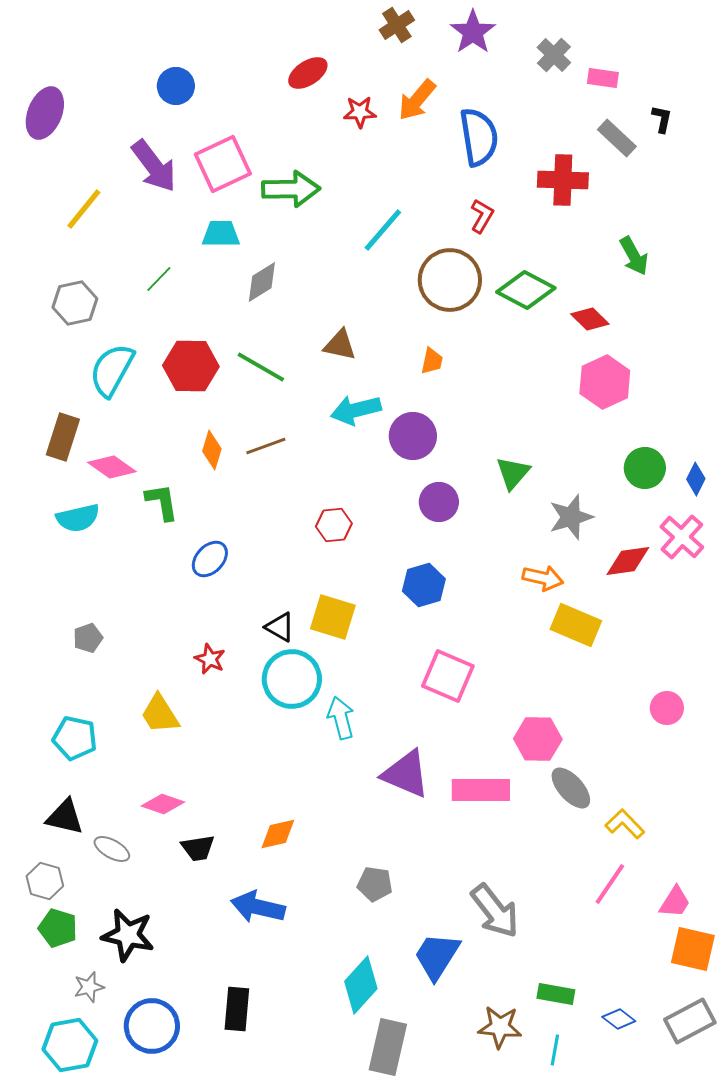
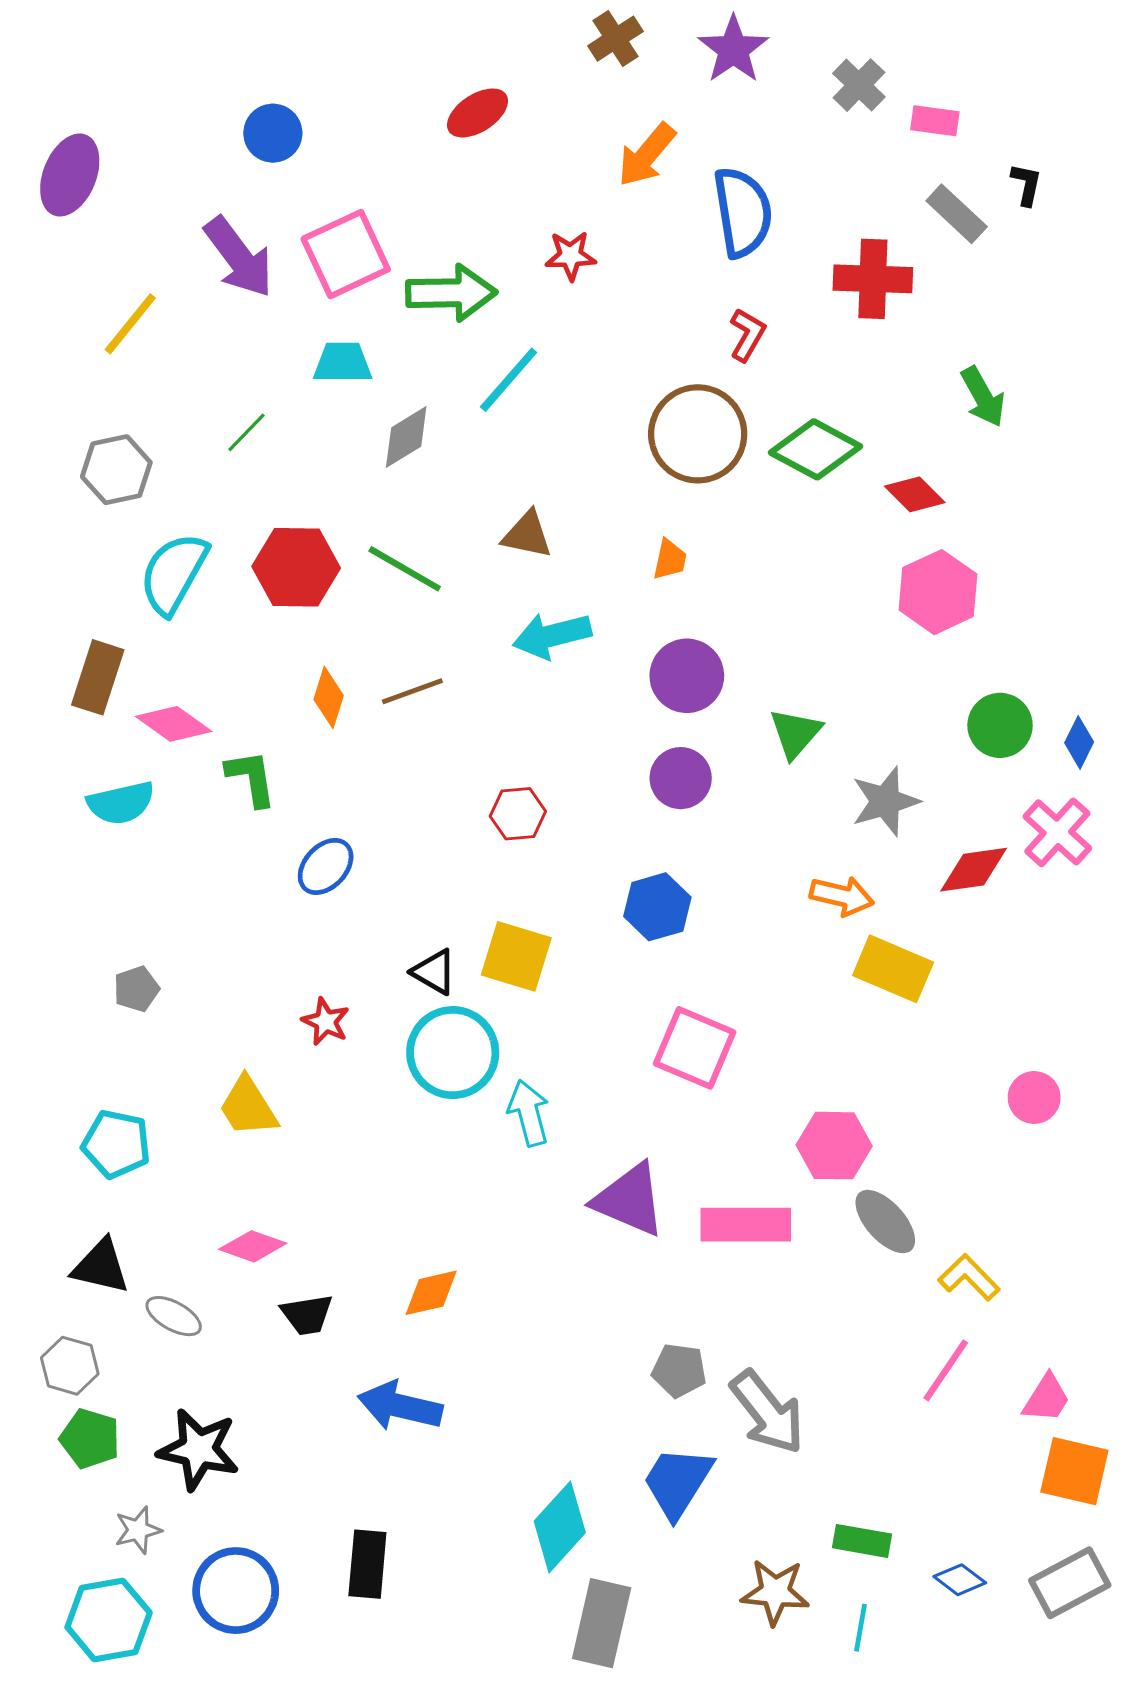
red star: (360, 112) -> (571, 256), moved
cyan line: (383, 230) -> (509, 380), moved
purple circle: (413, 436) -> (687, 676), moved
gray pentagon: (375, 884) -> (679, 1370), moved

